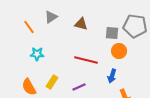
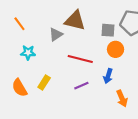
gray triangle: (51, 17) -> (56, 34), moved
brown triangle: (81, 24) -> (75, 21), size x1.5
purple line: (79, 87) -> (81, 86), moved

